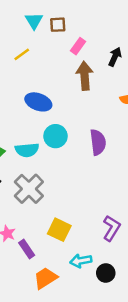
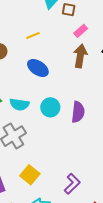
yellow line: (22, 54) -> (33, 35), moved
cyan circle: (55, 136) -> (50, 107), moved

